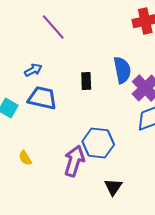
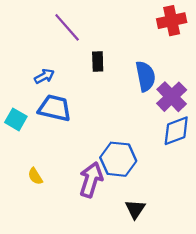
black rectangle: (86, 81) -> (98, 61), moved

